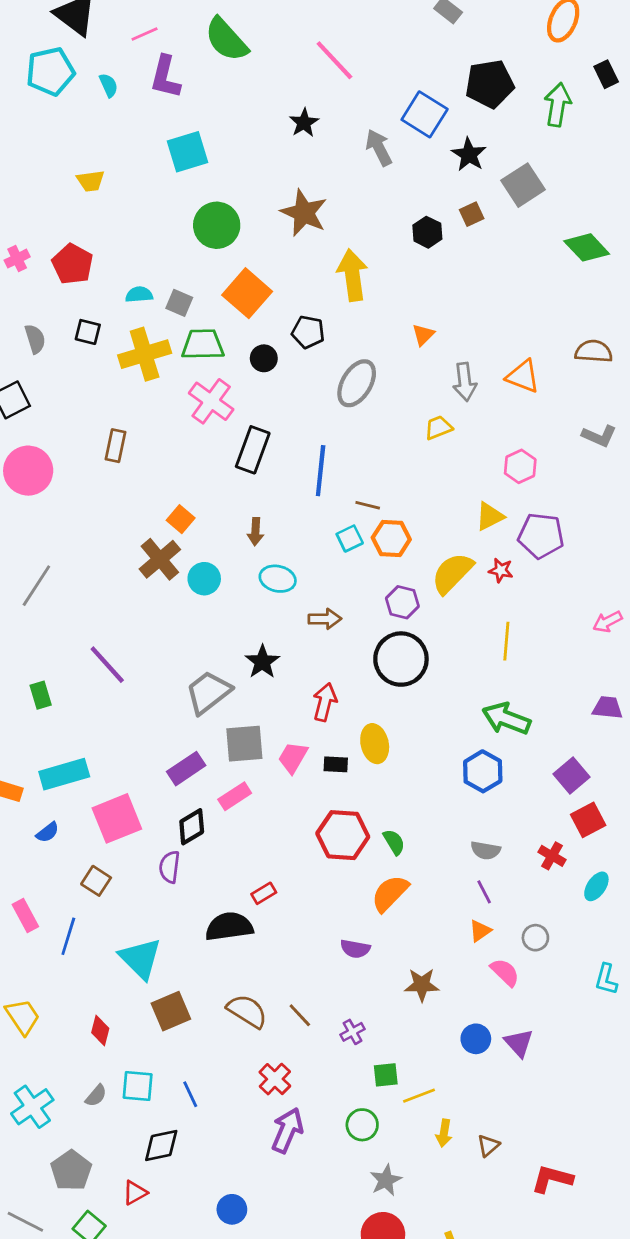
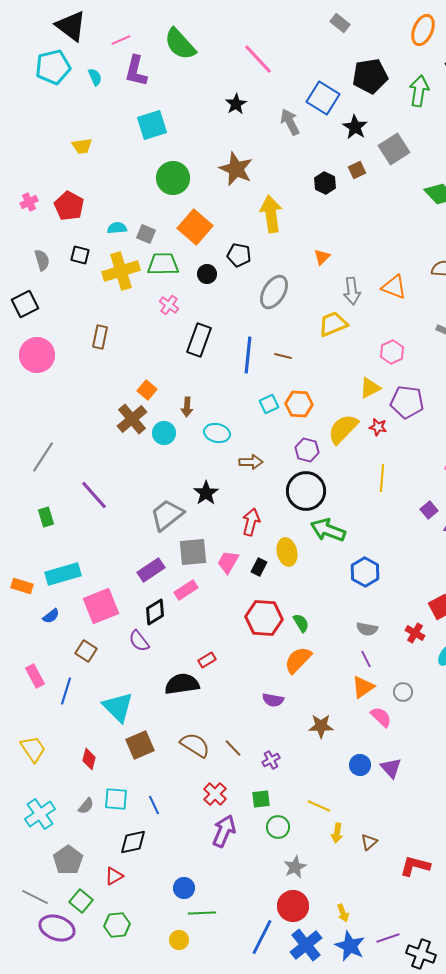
pink cross: (211, 401) -> (169, 305), size x0.6
yellow trapezoid: (438, 428) -> (333, 324), size x1.4
brown line: (368, 505) -> (283, 356), moved
brown arrow: (255, 532) -> (187, 407), moved
gray line: (36, 586) -> (43, 457), moved
green arrow: (506, 719) -> (328, 530), moved
black rectangle: (336, 764) -> (259, 567), turned -66
purple square: (571, 775) -> (429, 510), moved, size x0.7
purple semicircle: (170, 867) -> (139, 641), turned -45
orange triangle: (480, 931) -> (363, 687), size x1.4
green square: (386, 1075) -> (261, 799), moved
yellow line: (419, 1096) -> (319, 806), turned 45

